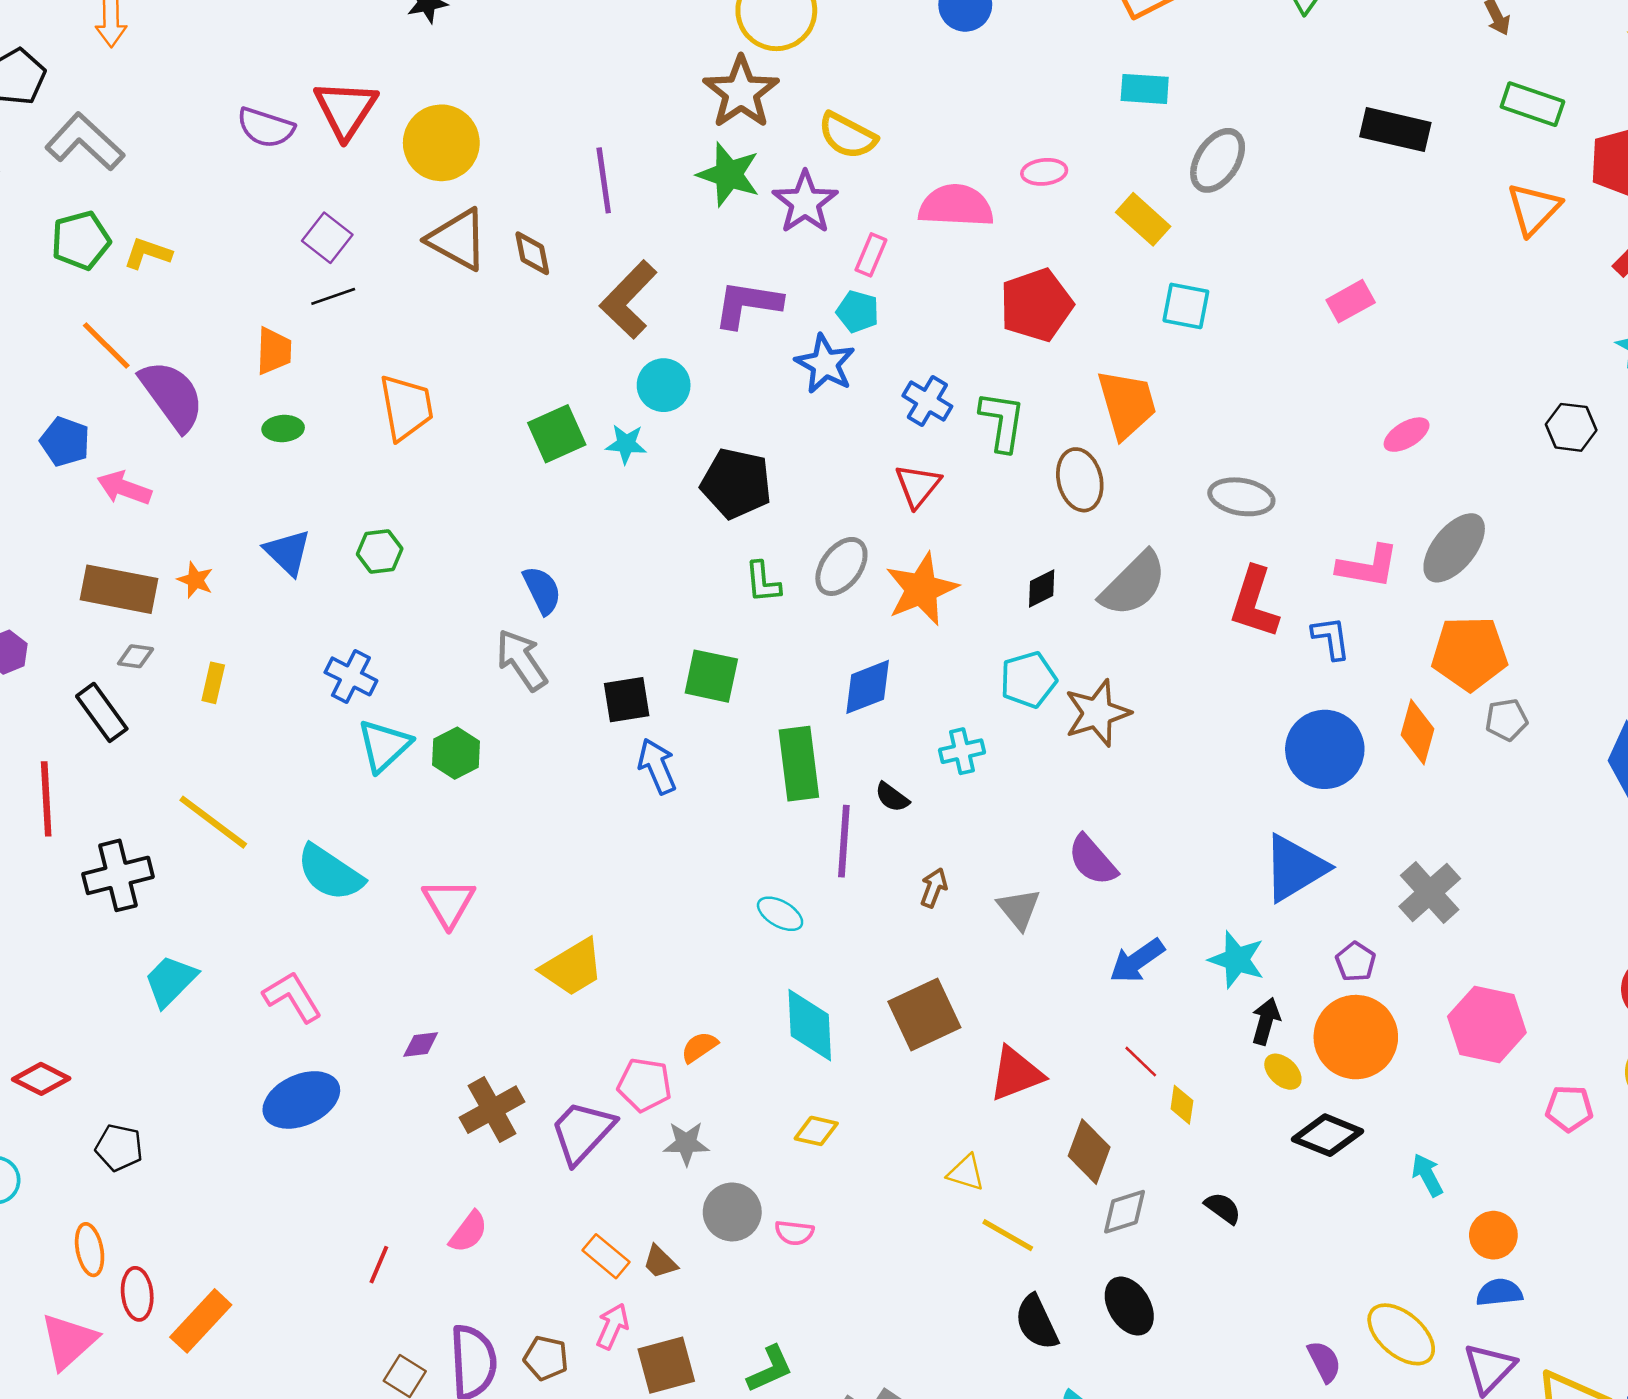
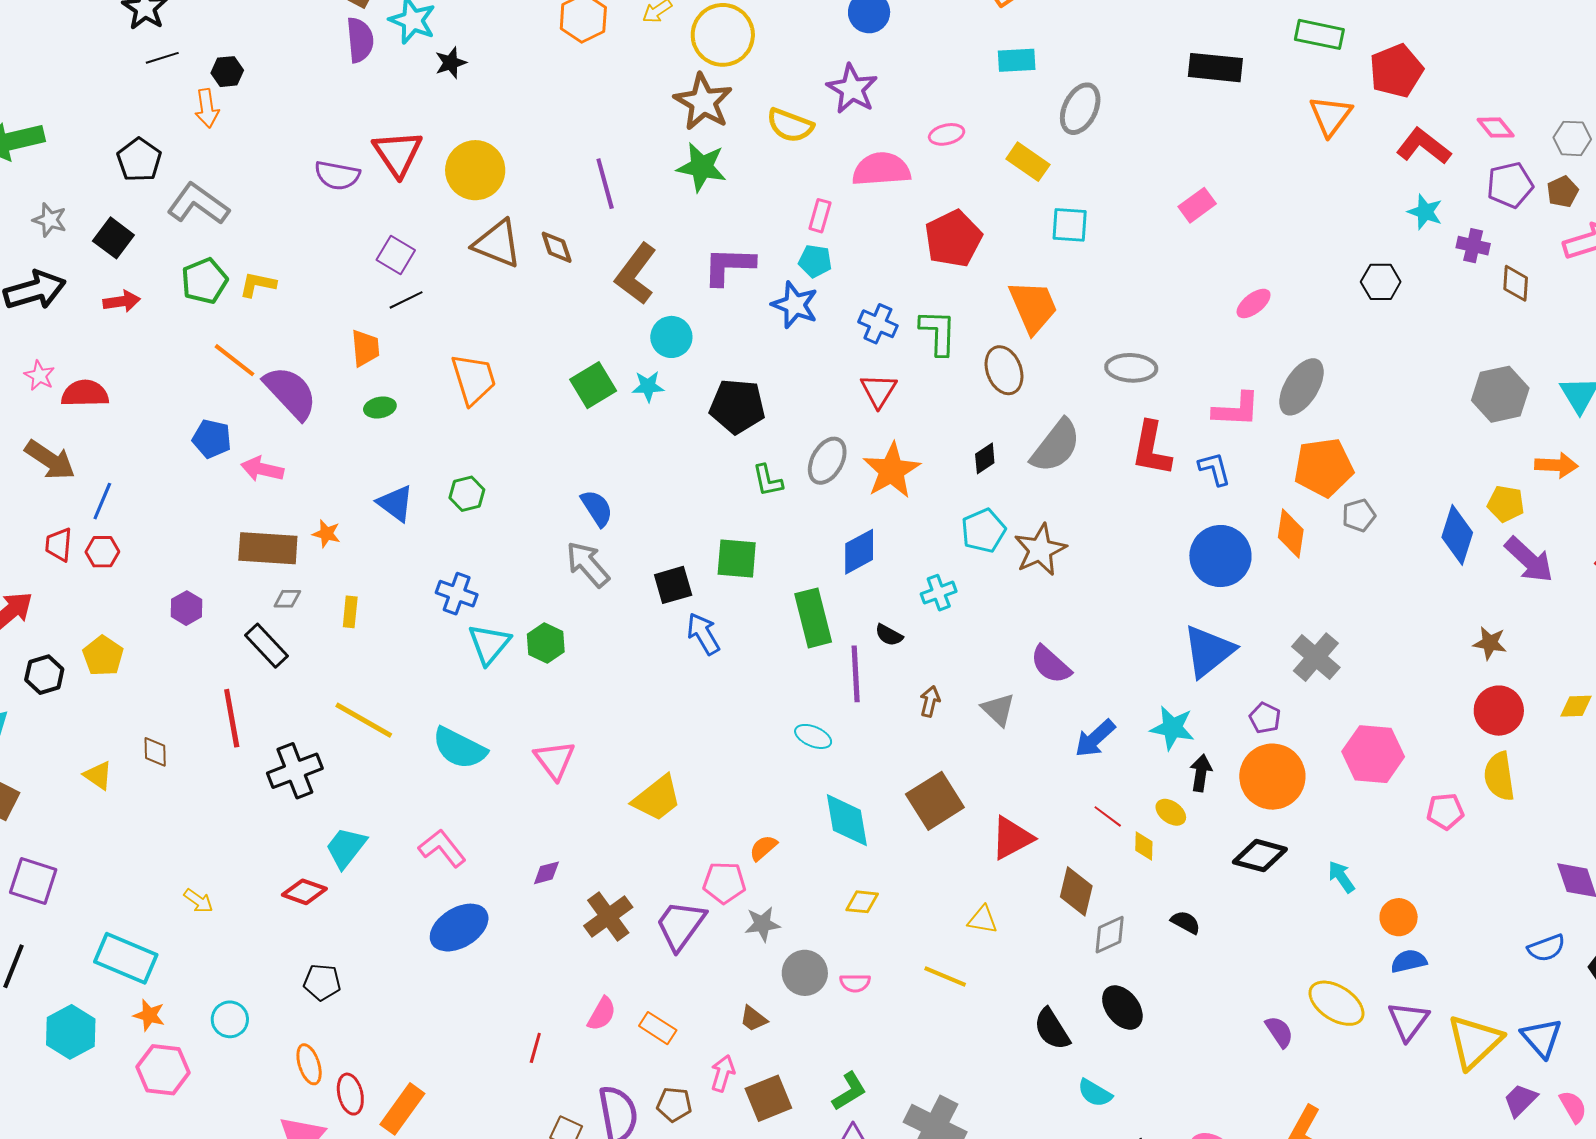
purple star: (805, 202) -> (852, 89), moved
yellow ellipse: (1283, 1072) -> (1171, 812), moved
red diamond: (41, 1079) -> (304, 892), moved
yellow line: (1008, 1235) -> (945, 976), moved
orange rectangle: (606, 1256) -> (658, 1028), moved

